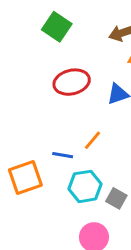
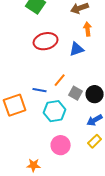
gray square: (116, 198) -> (76, 93), moved

